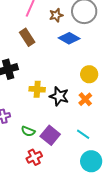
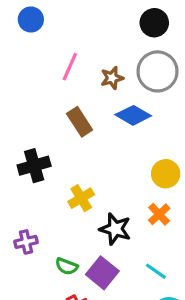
brown rectangle: (27, 37) -> (80, 122), moved
yellow cross: (37, 89) -> (81, 198), turned -35
black star: (59, 96) -> (115, 229), moved

